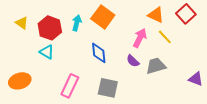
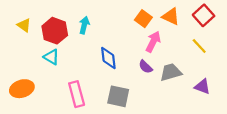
orange square: (103, 17) -> (143, 19), moved, size x0.7
yellow line: (165, 37) -> (199, 46), moved
purple triangle: (196, 79) -> (202, 86), moved
pink rectangle: (70, 86) -> (77, 94), turned -40

